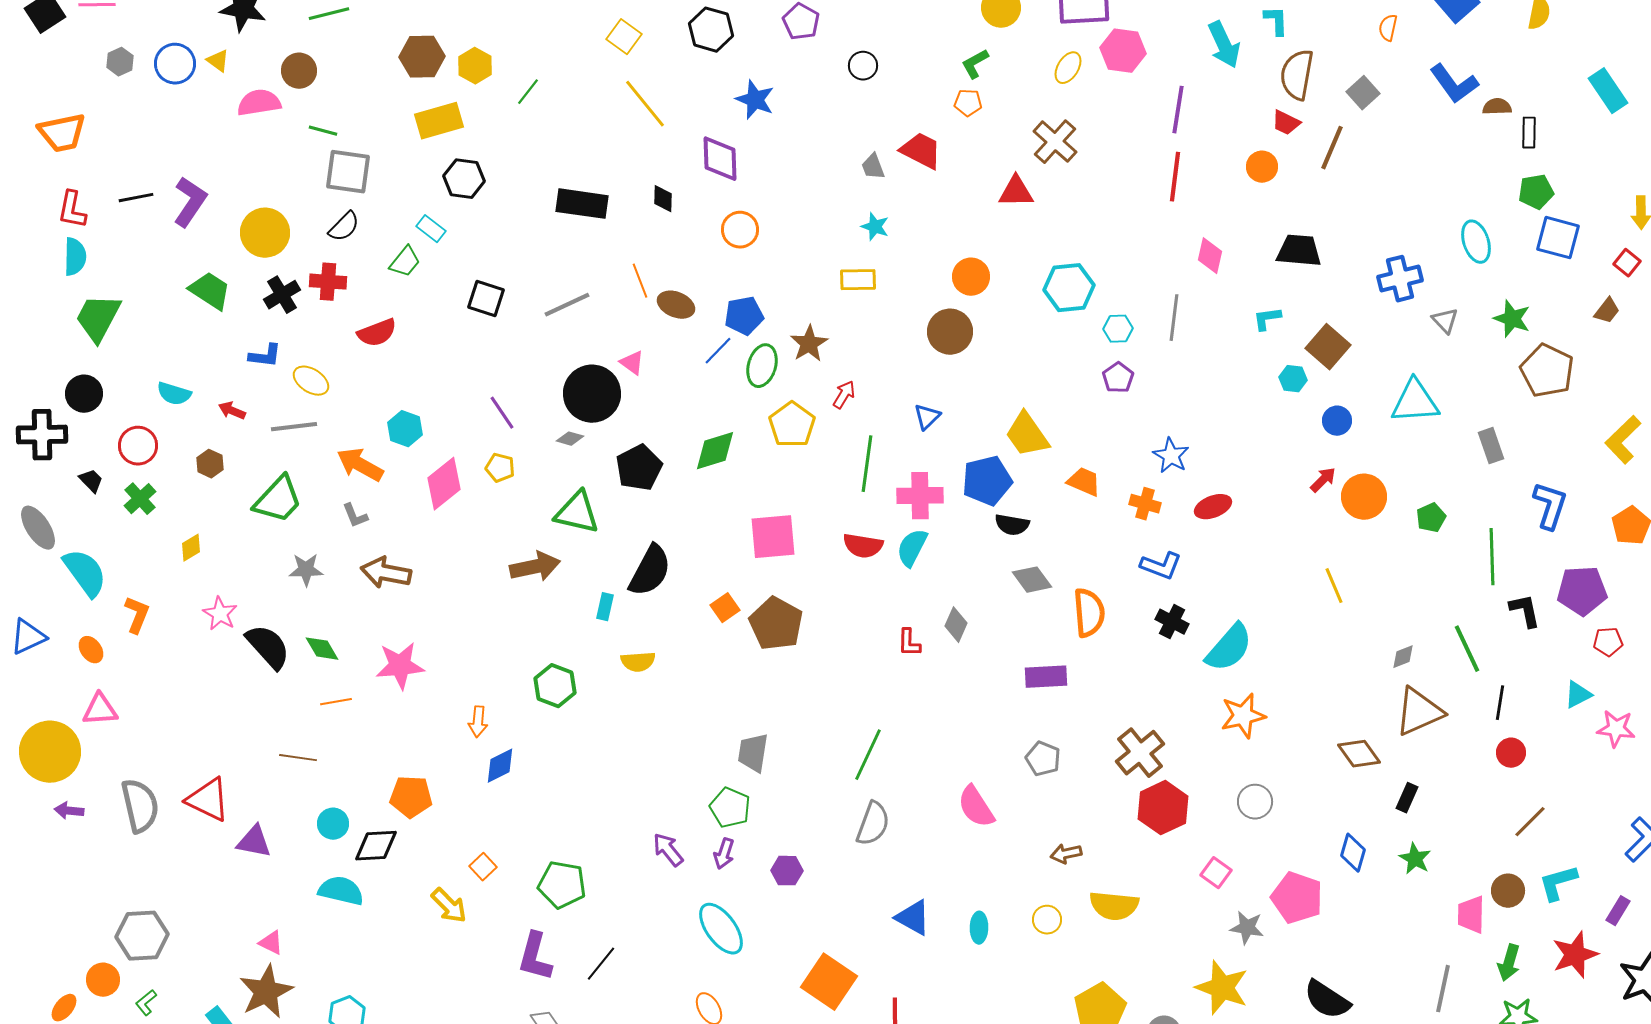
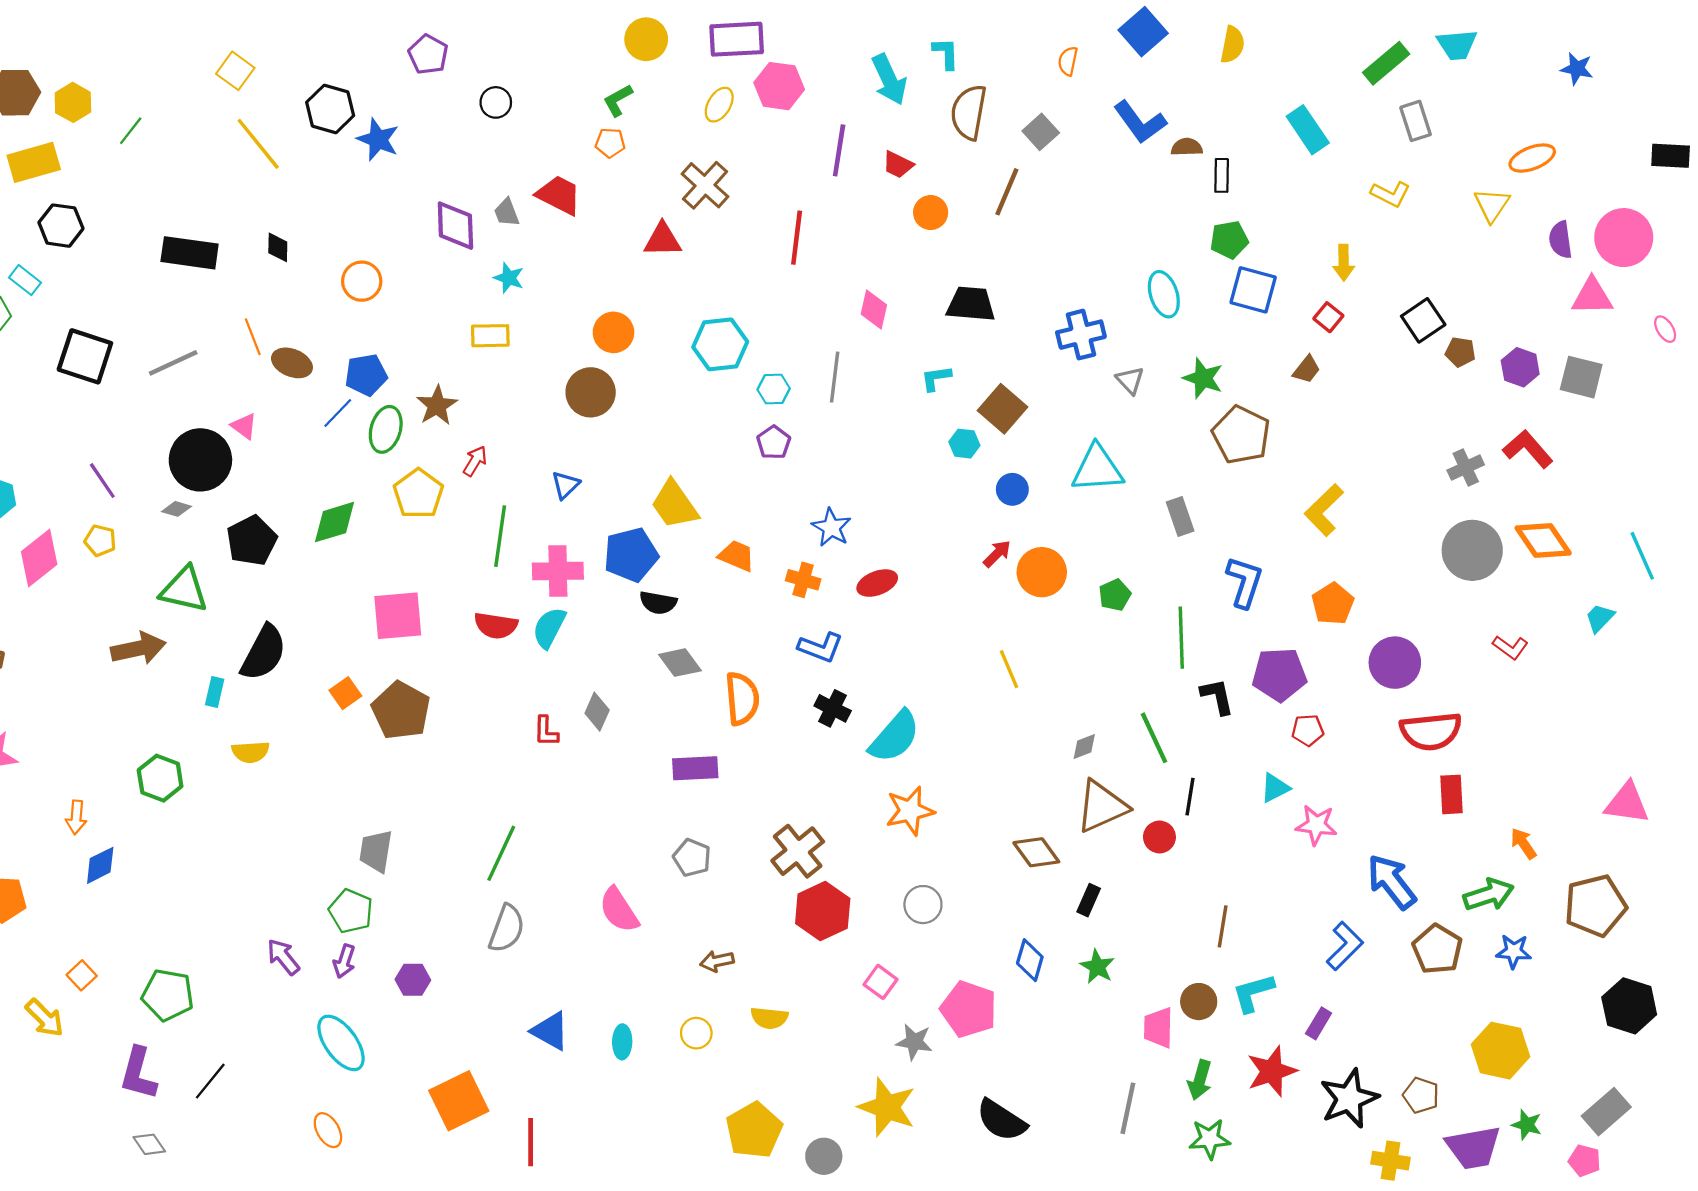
black hexagon: (711, 30) -> (330, 109), moved
red trapezoid: (1286, 123) -> (898, 165), moved
purple diamond: (720, 159) -> (455, 226), moved
red line: (1175, 177) -> (797, 238), moved
black square: (486, 299) -> (85, 356), size x1.4
red circle: (1511, 753) -> (1159, 837), moved
brown line: (1530, 822) -> (1223, 926), turned -36
yellow semicircle: (1114, 906) -> (769, 1018), size x0.7
orange square: (829, 982) -> (459, 1101), turned 30

